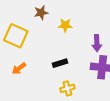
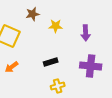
purple arrow: (97, 43) -> (86, 33), moved

